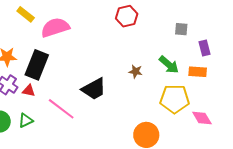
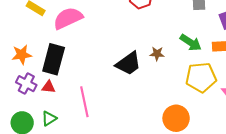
black trapezoid: (94, 89) -> (128, 63), moved
pink line: (61, 109) -> (84, 102), turned 48

